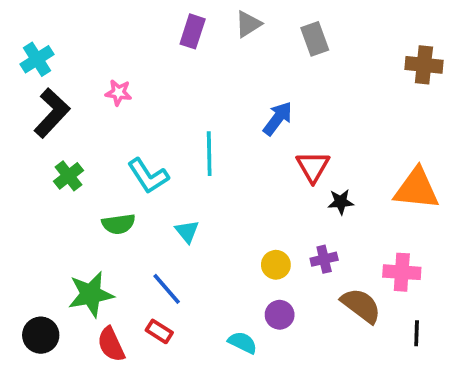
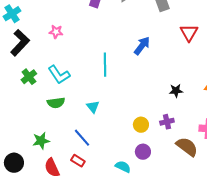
red triangle: (313, 167) -> (189, 33), moved
cyan L-shape: (148, 176) -> (59, 75), moved
green star: (91, 294) -> (41, 141), size x0.7

